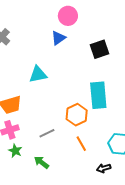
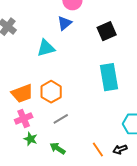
cyan triangle: (38, 74) -> (46, 48), moved
orange hexagon: (77, 115) -> (51, 92), moved
orange line: (81, 144) -> (98, 150), moved

